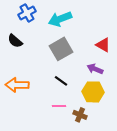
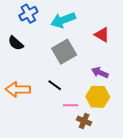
red triangle: (103, 45) -> (102, 35), moved
black line: (61, 81) -> (55, 85), moved
pink line: (59, 106) -> (70, 105), moved

